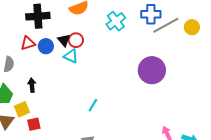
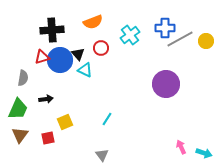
red circle: (76, 40) -> (101, 48), moved
blue circle: (46, 46) -> (60, 60), size x1.6
black arrow: (32, 85) -> (46, 99), turned 88
yellow square: (22, 109) -> (65, 122), moved

